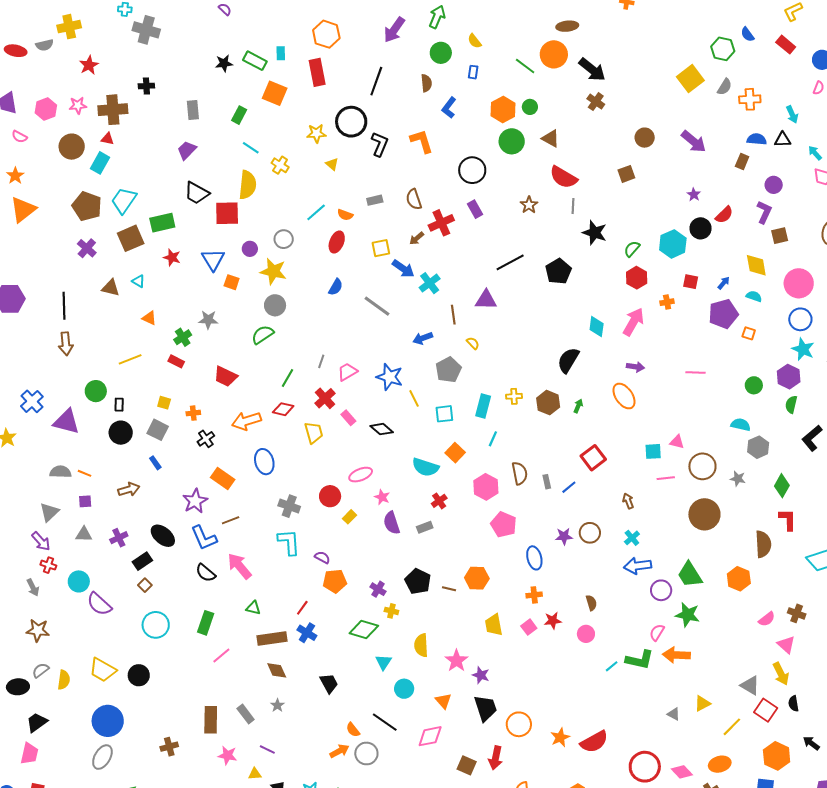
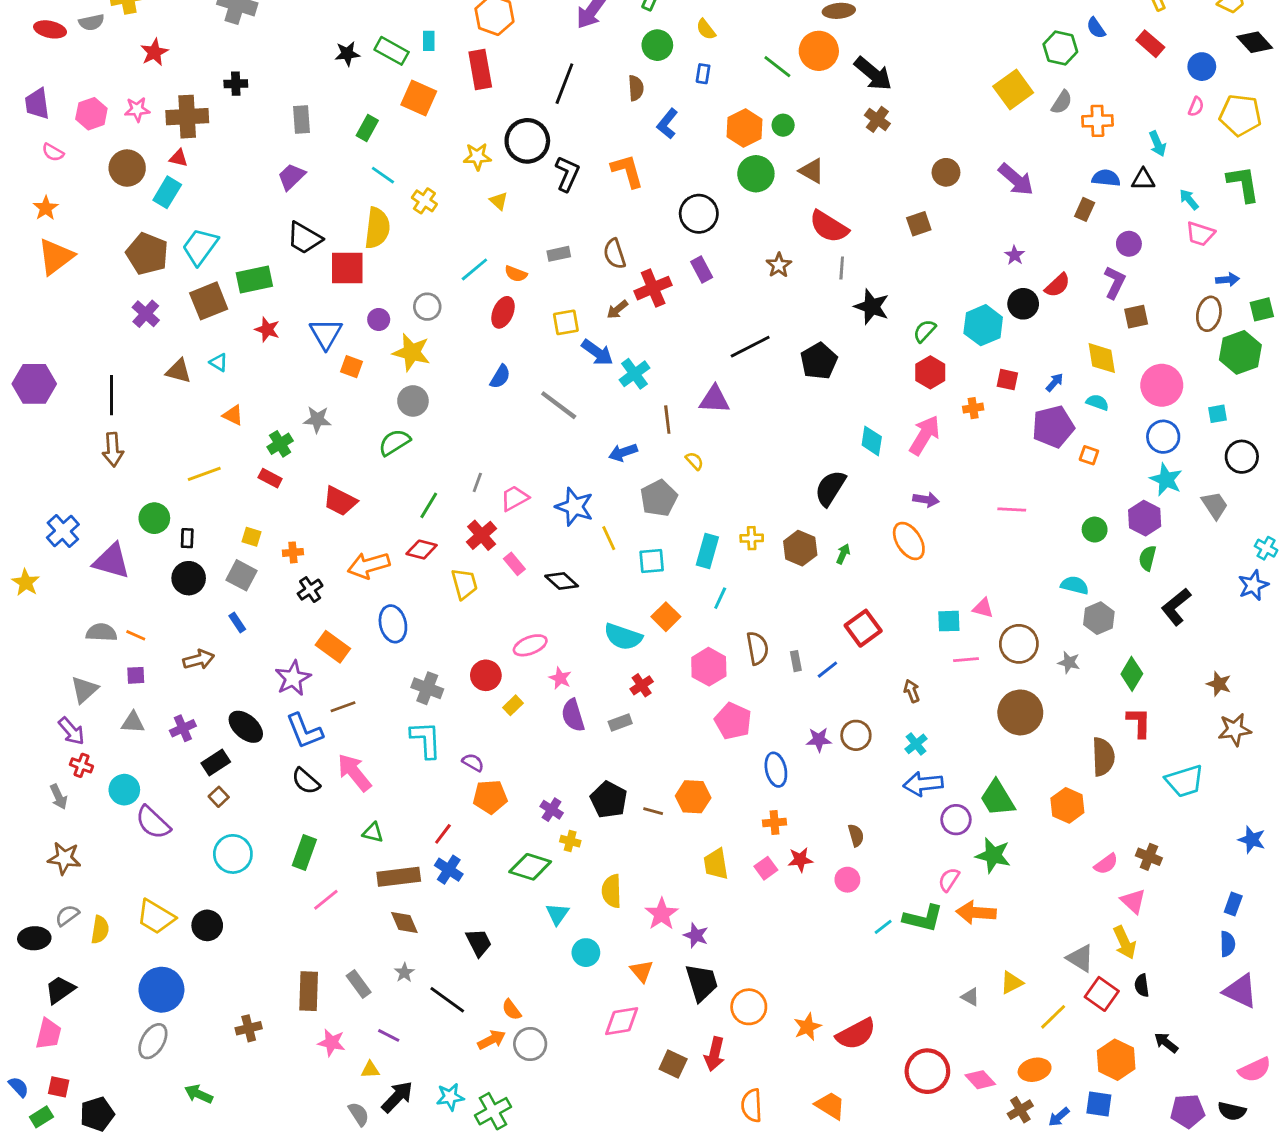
black line: (385, 722) -> (447, 1000), moved

